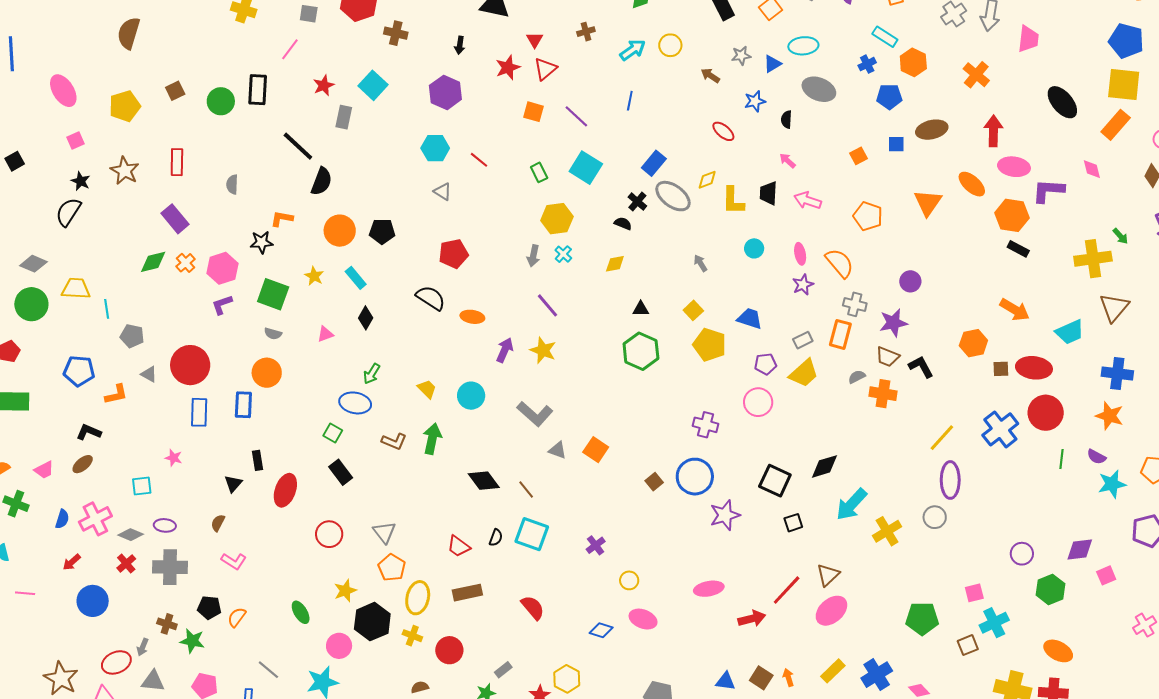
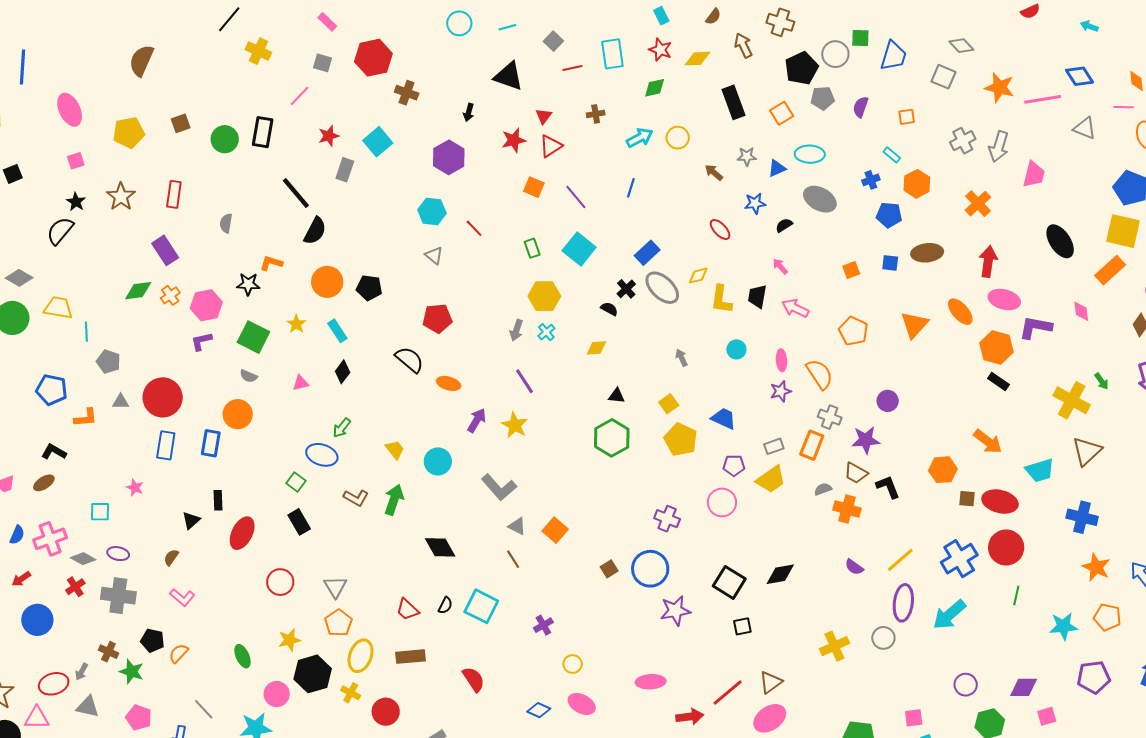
cyan rectangle: (885, 37) -> (892, 155), size x0.7
black semicircle: (786, 119) -> (784, 225), turned 48
yellow cross: (1093, 259) -> (1072, 400), turned 30
gray triangle: (149, 374) -> (121, 402), turned -36
orange star: (1110, 416) -> (1096, 567), moved
purple semicircle: (1096, 457) -> (854, 567), moved
brown line: (526, 489) -> (513, 559), moved
cyan arrow: (851, 504) -> (949, 615), moved

